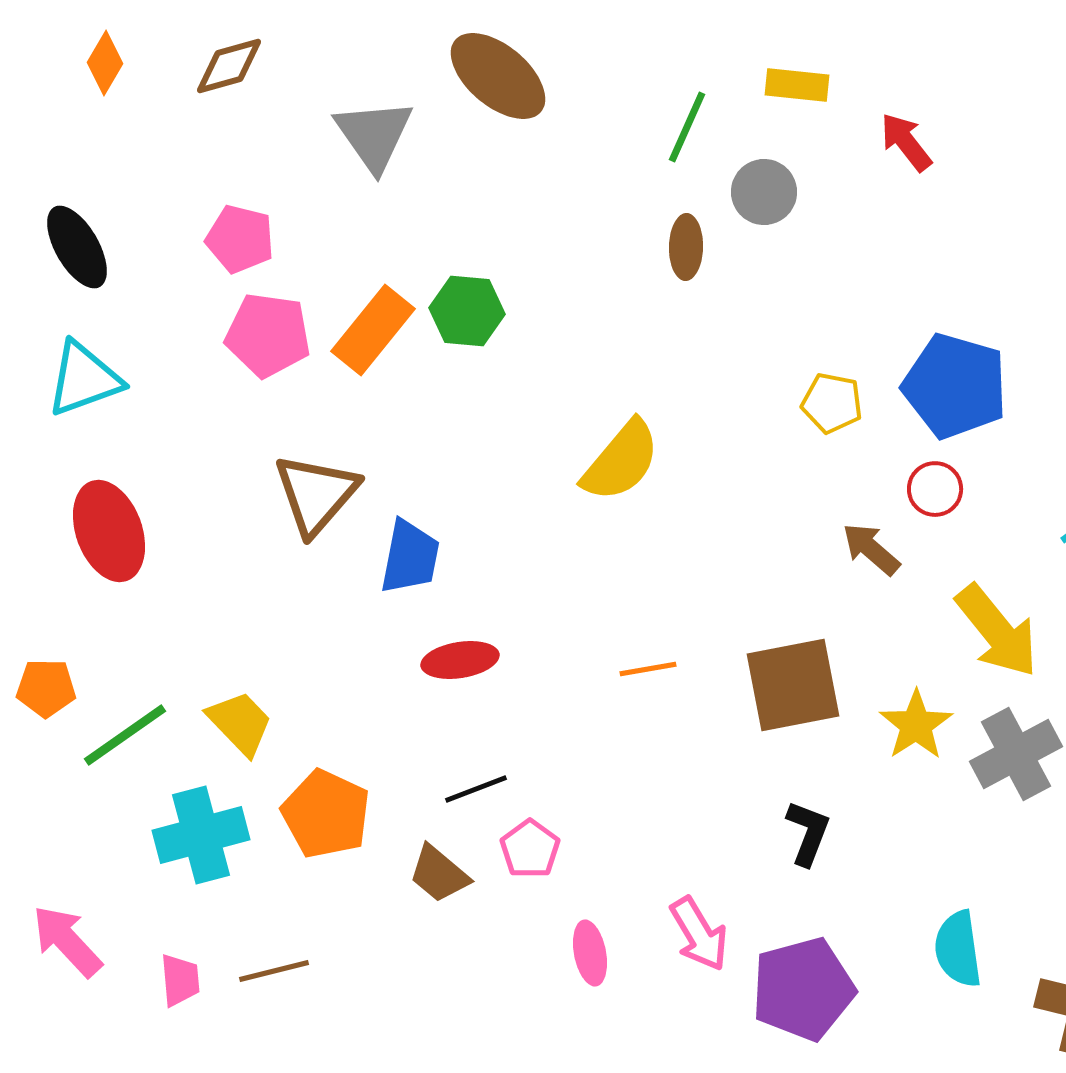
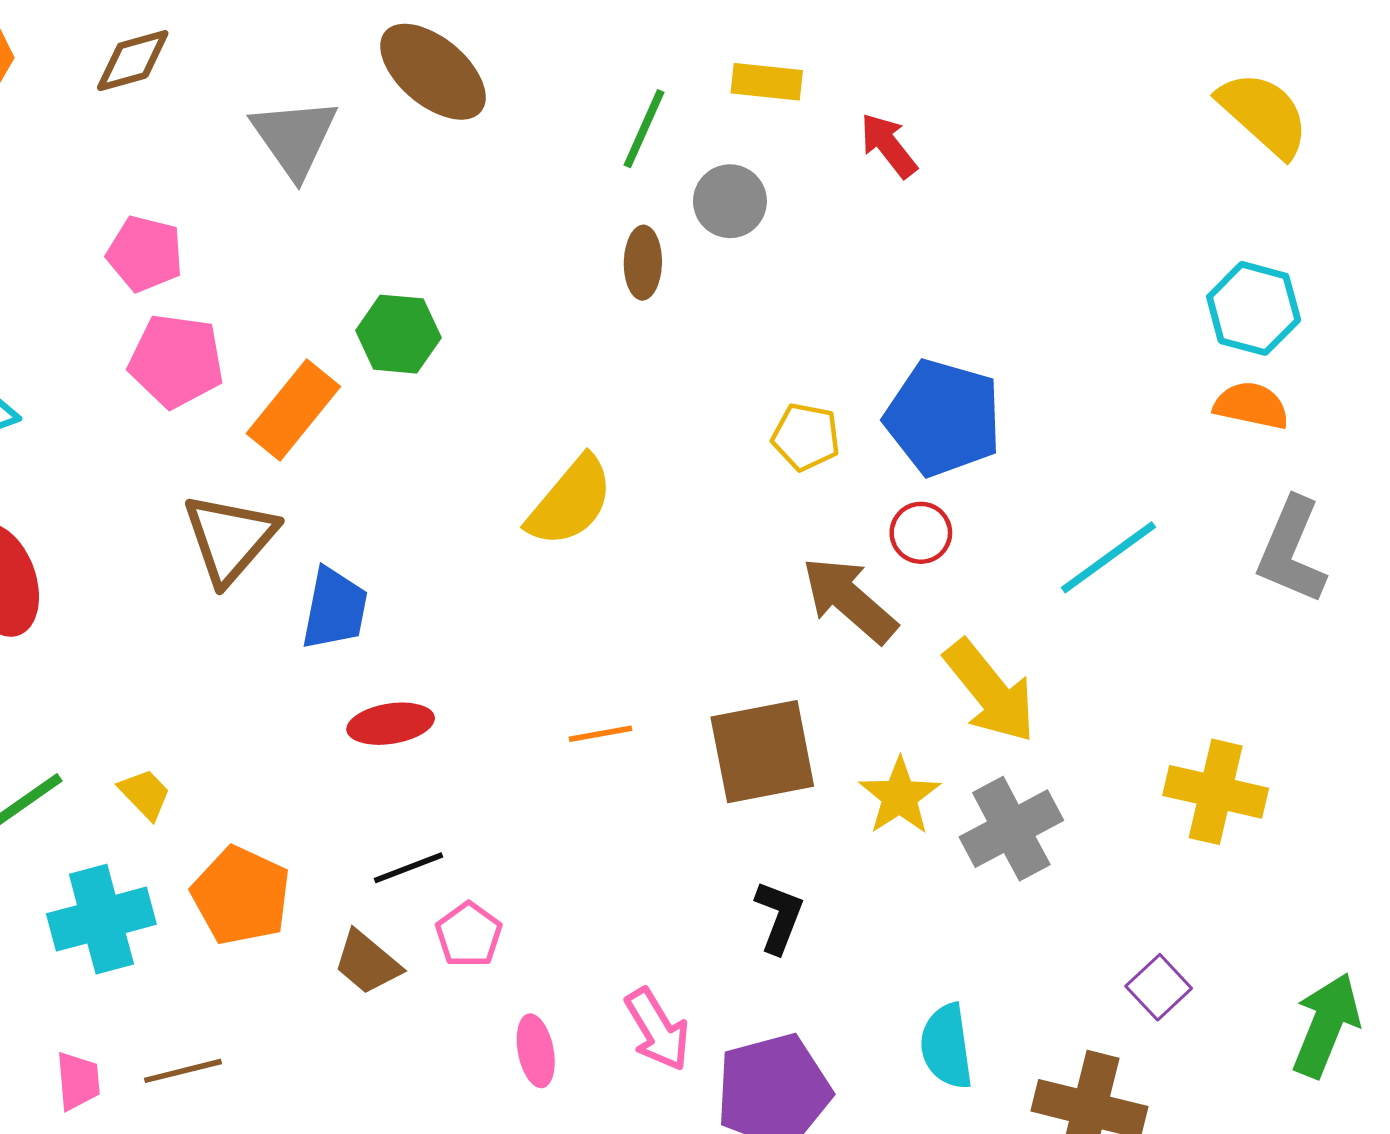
orange rectangle: (373, 330) -> (293, 410), moved
brown arrow: (871, 549) -> (849, 600), size x1.5
yellow trapezoid: (240, 723) -> (145, 794), size x0.7

